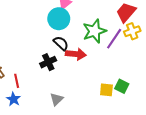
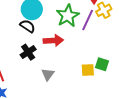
black semicircle: (61, 43) -> (28, 26), moved
gray triangle: (57, 99) -> (48, 74), moved

